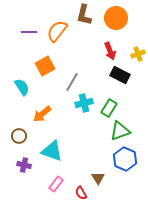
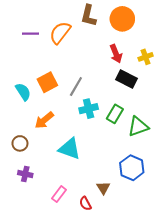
orange square: (45, 66) -> (47, 82), moved
green triangle: (120, 131) -> (138, 127), moved
cyan triangle: (52, 151) -> (70, 149), moved

